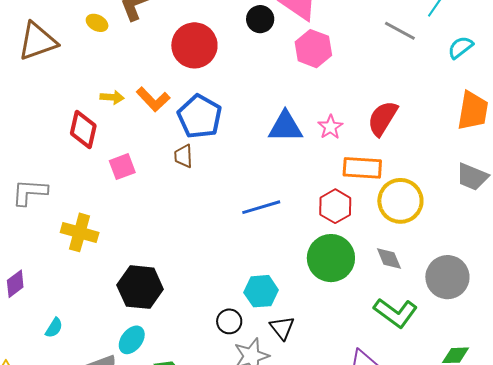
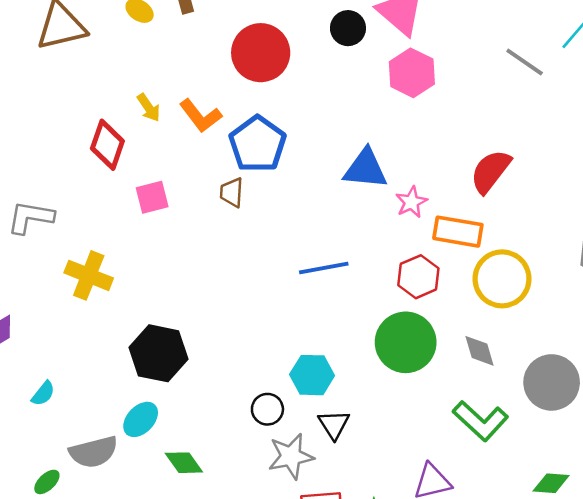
yellow arrow: (112, 97) -> (149, 108), turned 45
pink star: (330, 127) -> (411, 202), moved

